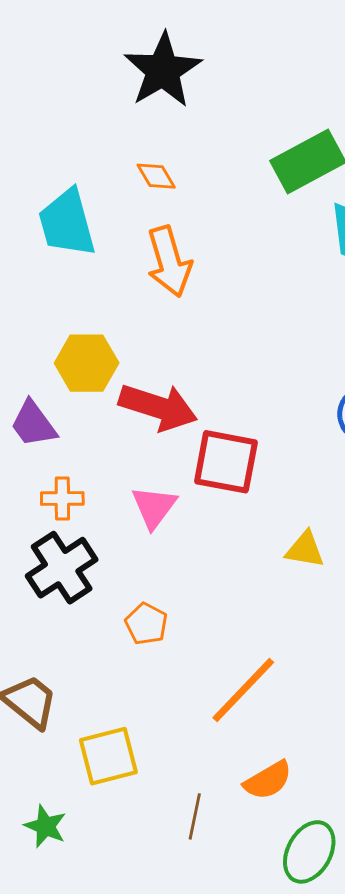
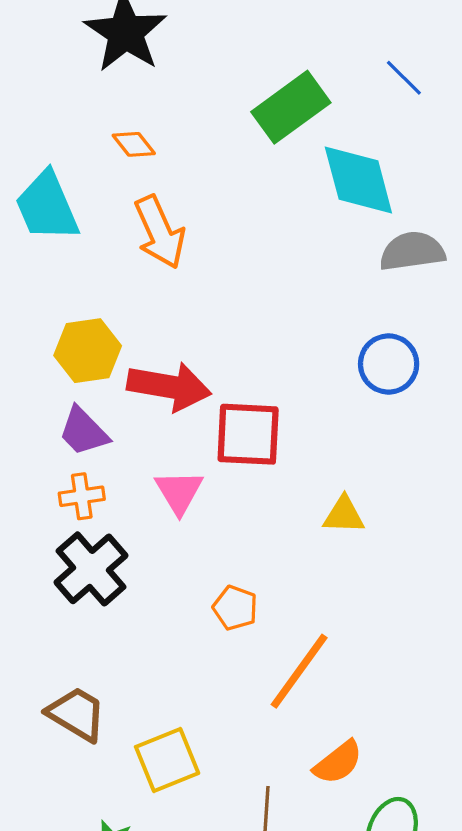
purple trapezoid: (33, 424) -> (84, 431), moved
orange pentagon: (146, 624) -> (235, 608), moved

